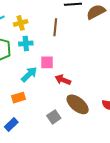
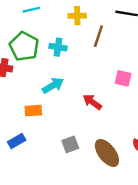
yellow cross: (21, 23) -> (77, 16), moved
pink square: (47, 62) -> (123, 78), moved
brown ellipse: (78, 104) -> (107, 153), moved

